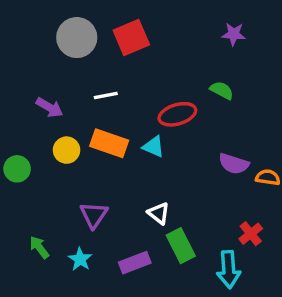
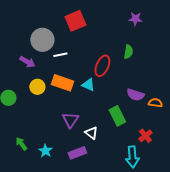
gray circle: (77, 38) -> (42, 40), moved
green semicircle: (222, 90) -> (128, 52), turned 72
red ellipse: (177, 114) -> (102, 66), turned -50
white triangle: (159, 213) -> (91, 133), moved
purple triangle: (94, 215) -> (70, 120), moved
green rectangle: (181, 246) -> (117, 116), moved

